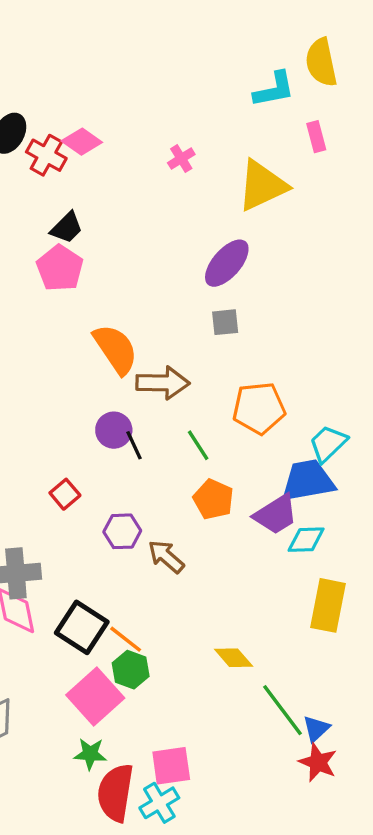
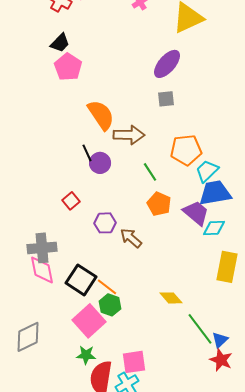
black trapezoid: (67, 228) -> (60, 43), moved
cyan trapezoid: (328, 444) -> (207, 171), moved
black line: (134, 445) -> (87, 153), moved
purple trapezoid: (276, 514) -> (196, 213), turned -108

